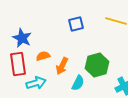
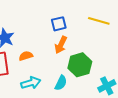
orange arrow: (62, 66) -> (61, 45), moved
cyan arrow: (36, 83) -> (31, 83), moved

